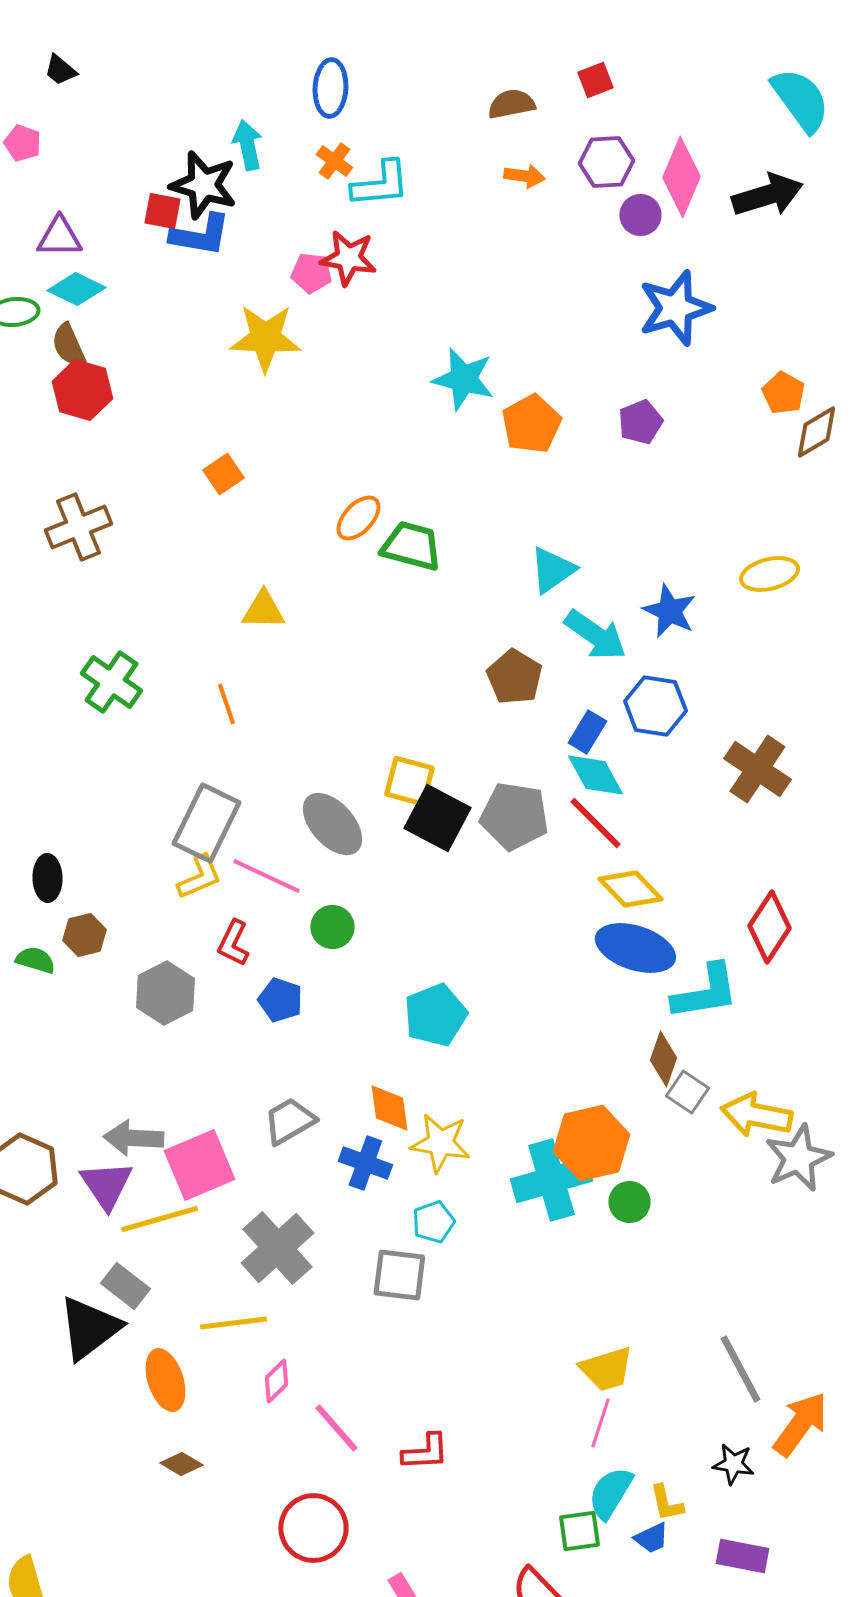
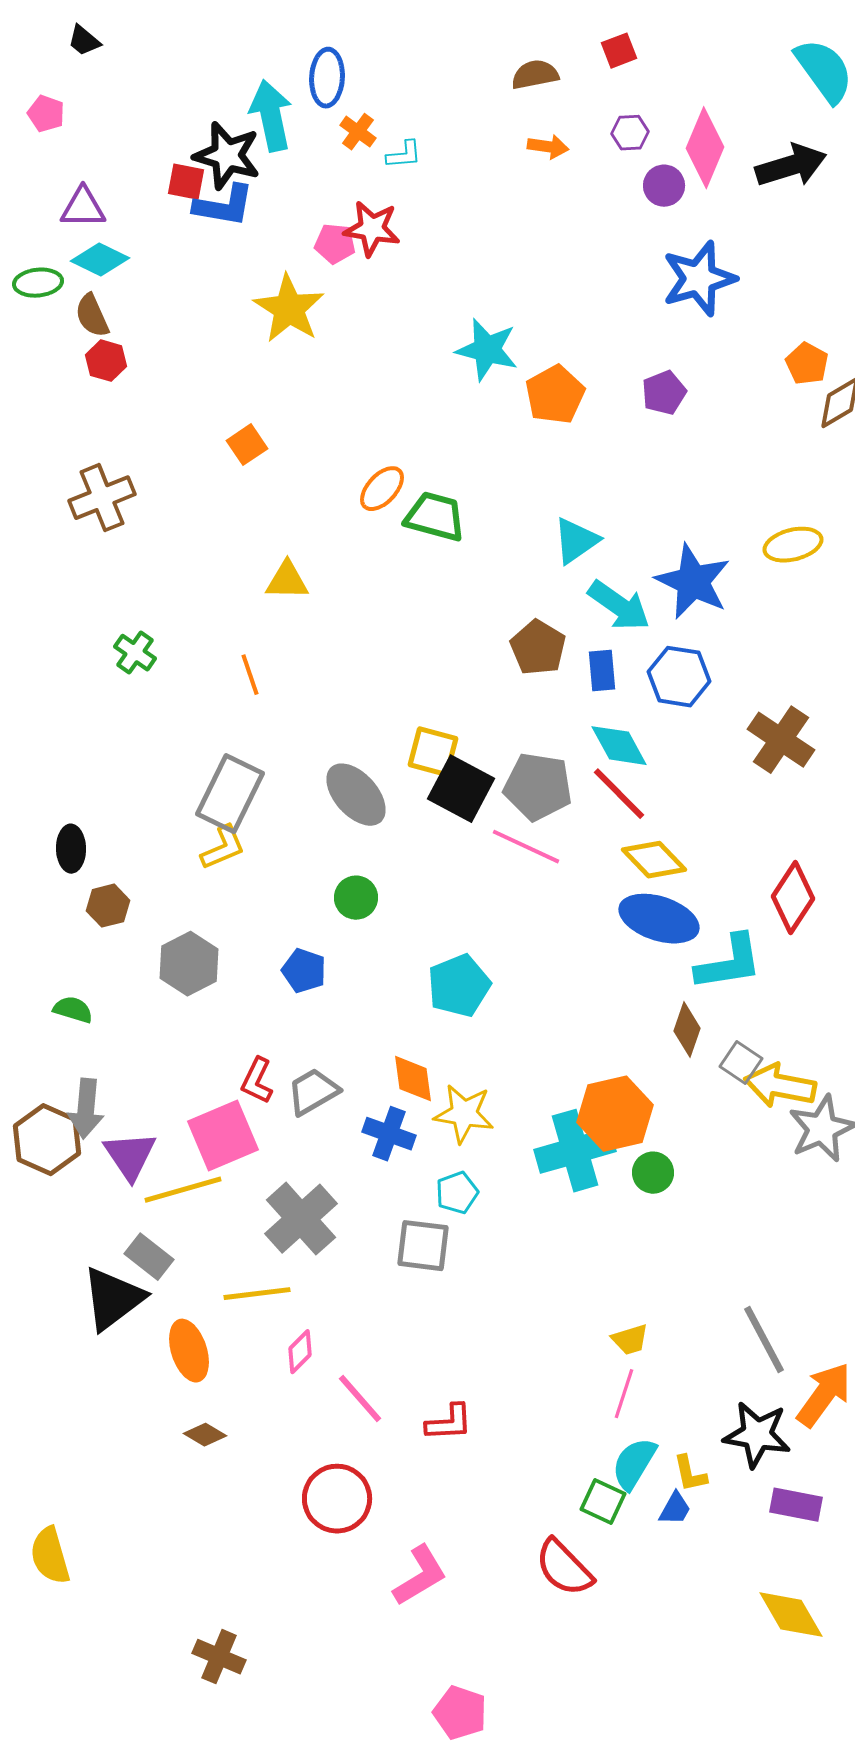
blue ellipse: (330, 88) -> (327, 78), moved
cyan arrow: (247, 145) -> (271, 116), size x1.4
purple hexagon: (606, 162) -> (630, 133), size x0.7
cyan L-shape: (380, 184) -> (404, 155), size x0.6
yellow star: (265, 338) -> (289, 309), turned 30
red hexagon: (82, 390) -> (106, 361), size x0.7
blue star: (669, 611) -> (693, 582), size x1.4
green cross: (111, 682) -> (135, 653), size x0.7
blue rectangle: (587, 732) -> (602, 671), moved, turned -36
pink line: (266, 876) -> (526, 847), moved
red L-shape: (233, 943) -> (257, 1081), moved
green semicircle: (35, 960) -> (73, 1010), moved
gray square: (687, 1092) -> (741, 1063), moved
gray arrow: (133, 1138) -> (86, 1109), moved, turned -88
yellow trapezoid: (606, 1369) -> (630, 1340), size x0.7
black star: (733, 1464) -> (757, 1435), size x1.6
green square: (579, 1531) -> (603, 1502), turned 33
blue trapezoid: (651, 1538) -> (675, 1509), turned -36
purple rectangle: (742, 1556) -> (796, 1505), moved

